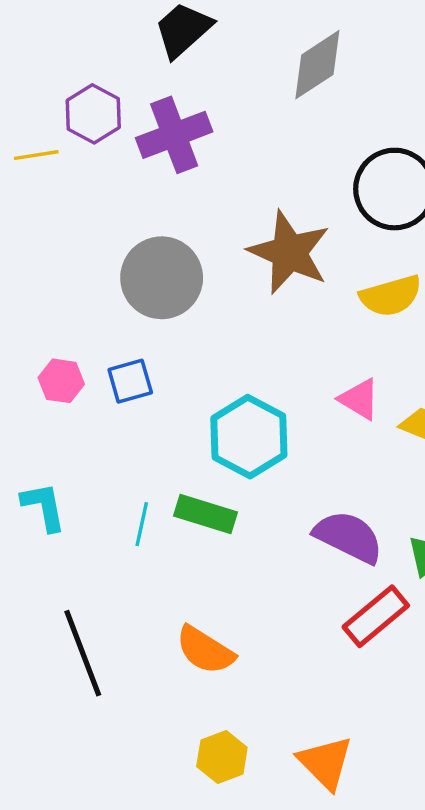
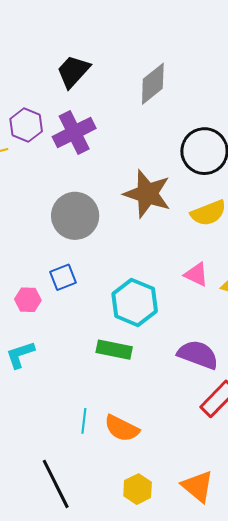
pink hexagon: (61, 381) -> (28, 300), moved
cyan L-shape: (44, 507) -> (20, 355), turned -92
cyan line: (142, 524) -> (84, 421), moved
black line: (83, 653) -> (56, 484), moved

